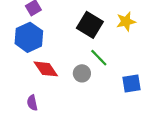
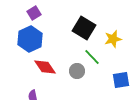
yellow star: (126, 21) -> (113, 39), moved

